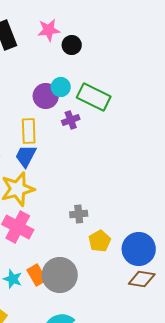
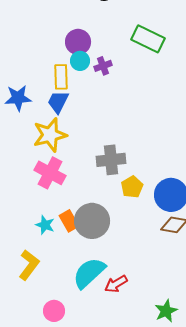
cyan circle: (61, 87) -> (80, 61), moved
green rectangle: (94, 97) -> (148, 39), moved
gray cross: (79, 214) -> (111, 160), size x1.6

